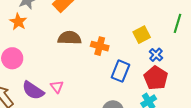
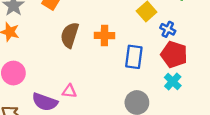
brown semicircle: (69, 38) -> (70, 35), turned -60
pink triangle: (57, 87) -> (69, 91), turned -32

